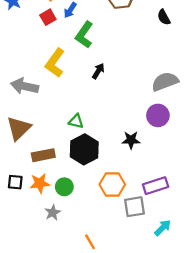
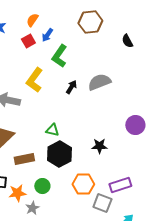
gray semicircle: (165, 82) -> (99, 82), moved
purple circle: (158, 115) -> (135, 125), moved
orange star: (40, 183) -> (17, 193), moved
gray square: (135, 207) -> (102, 203), turned 30

